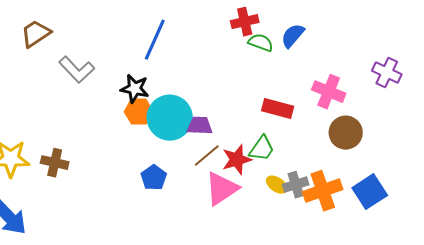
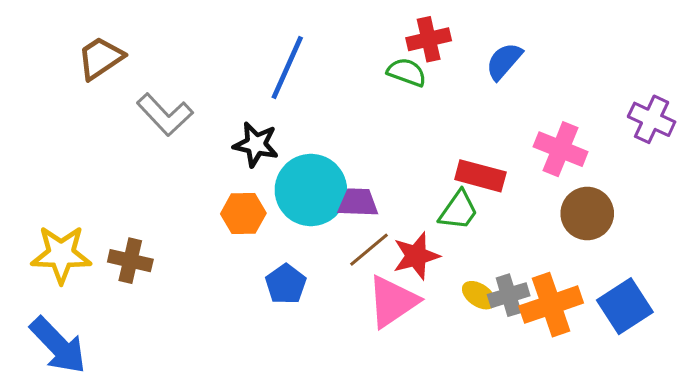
green semicircle: (261, 43) -> (407, 72), moved
orange hexagon: (139, 112) -> (243, 214), moved
green trapezoid: (262, 149) -> (458, 210), moved

